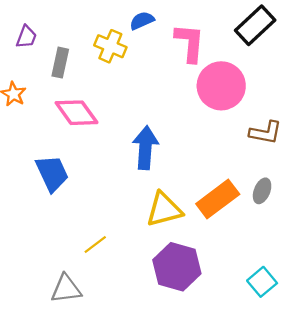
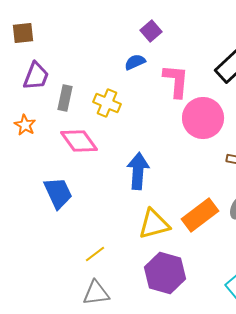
purple trapezoid: (26, 37) -> (36, 76), size x1.4
yellow cross: (110, 46) -> (107, 103), moved
gray triangle: (66, 289) -> (96, 293), moved

